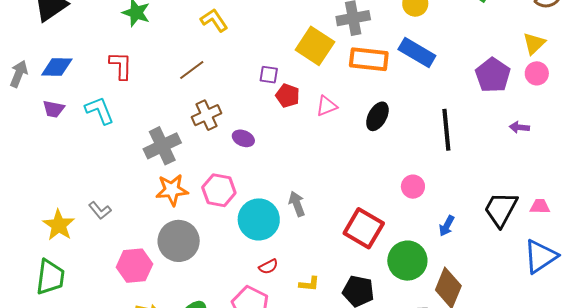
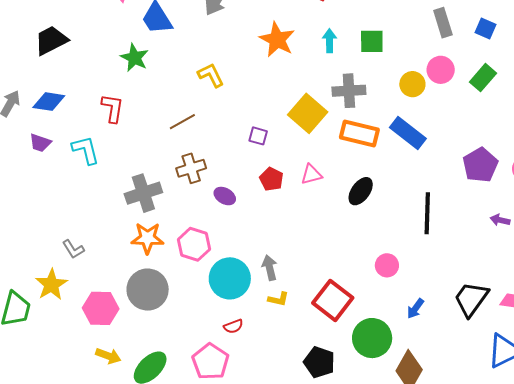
red pentagon: (288, 96) -> (271, 179), moved
yellow star: (59, 225) -> (51, 285), moved
yellow L-shape: (309, 284) -> (278, 299), moved

